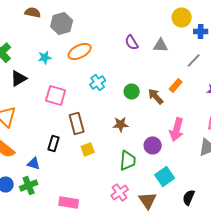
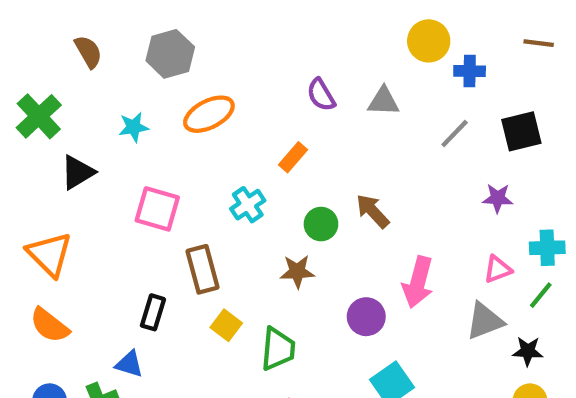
brown semicircle: (33, 12) -> (88, 52), moved, turned 49
cyan cross: (98, 82) -> (248, 205), moved
orange rectangle: (176, 85) -> (293, 157), moved
green circle: (132, 91) -> (321, 224), moved
yellow square: (88, 149) -> (226, 325), turned -32
green trapezoid: (128, 160) -> (278, 349), moved
blue triangle: (34, 163) -> (129, 364), moved

